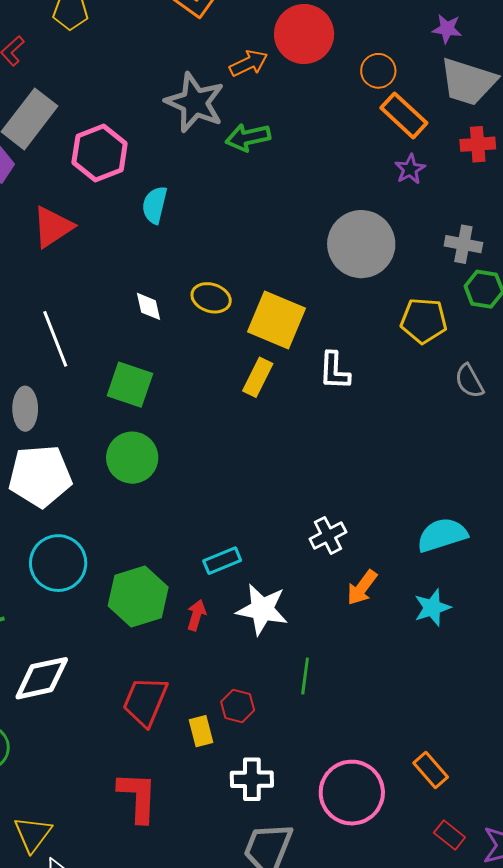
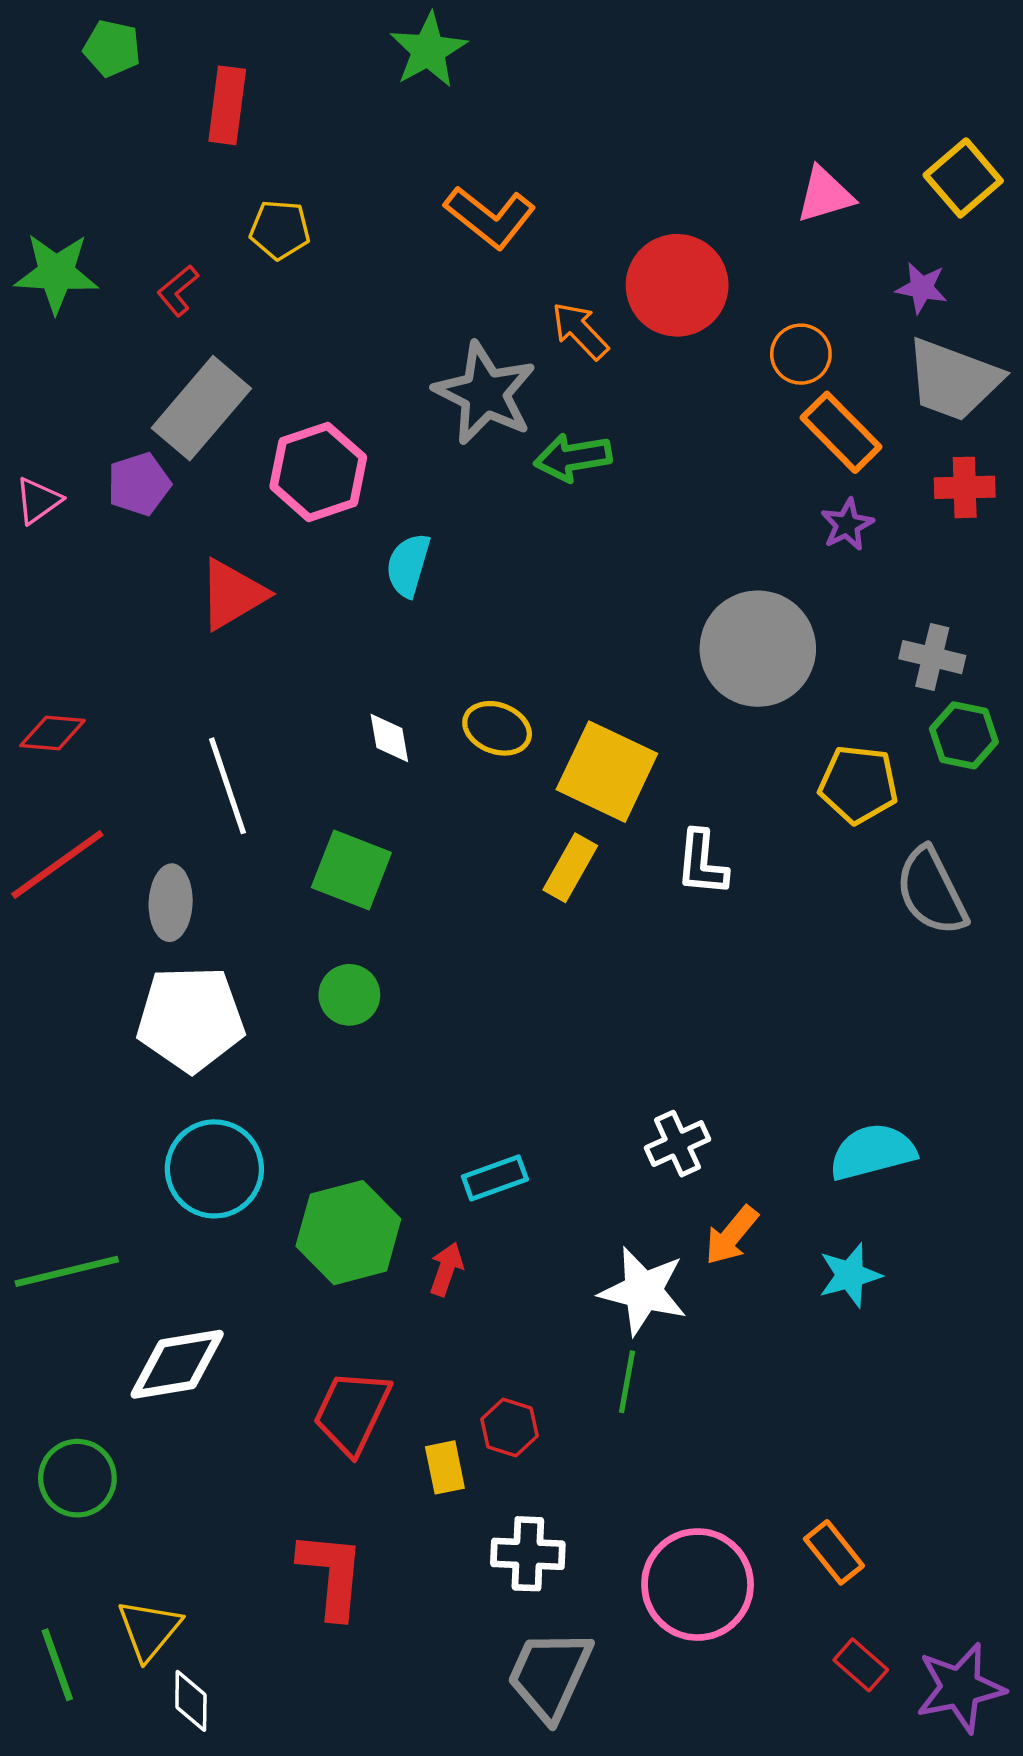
orange arrow: (249, 63) -> (580, 331), turned -111
gray semicircle: (469, 381) -> (931, 891), size x1.5
green circle: (132, 458) -> (349, 995), size x0.7
white star: (262, 609) -> (643, 1291), moved

